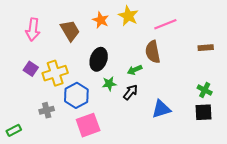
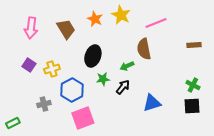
yellow cross: (55, 73) -> (52, 69), size x0.7

